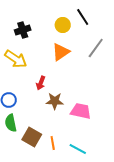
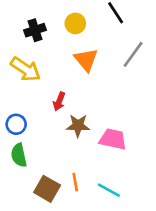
yellow circle: (63, 25) -> (75, 23), moved
orange triangle: (61, 52) -> (86, 60), turned -36
brown square: (32, 137) -> (47, 189), moved

